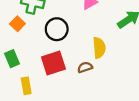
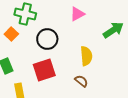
brown semicircle: (85, 67) -> (81, 81), moved, turned 56

